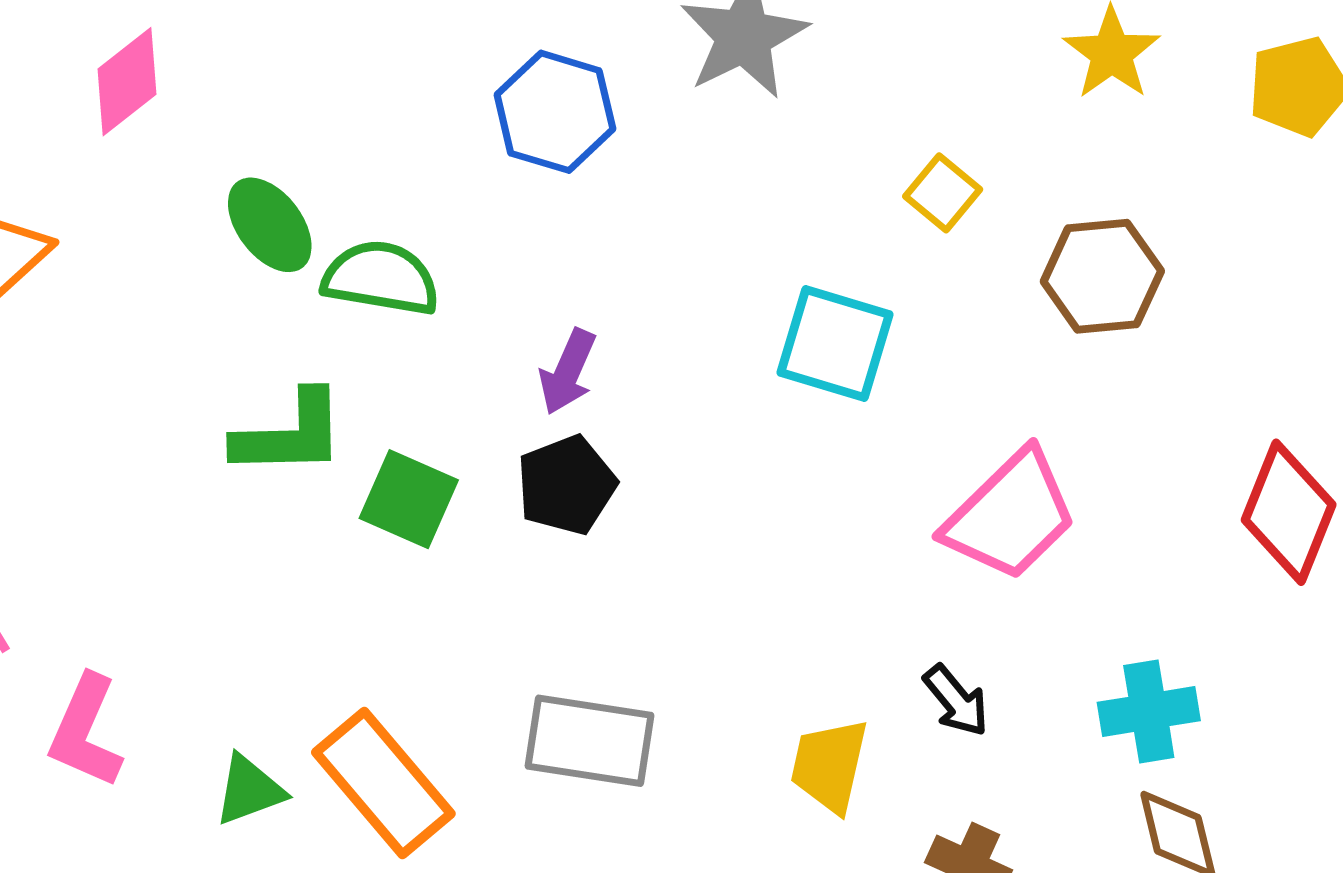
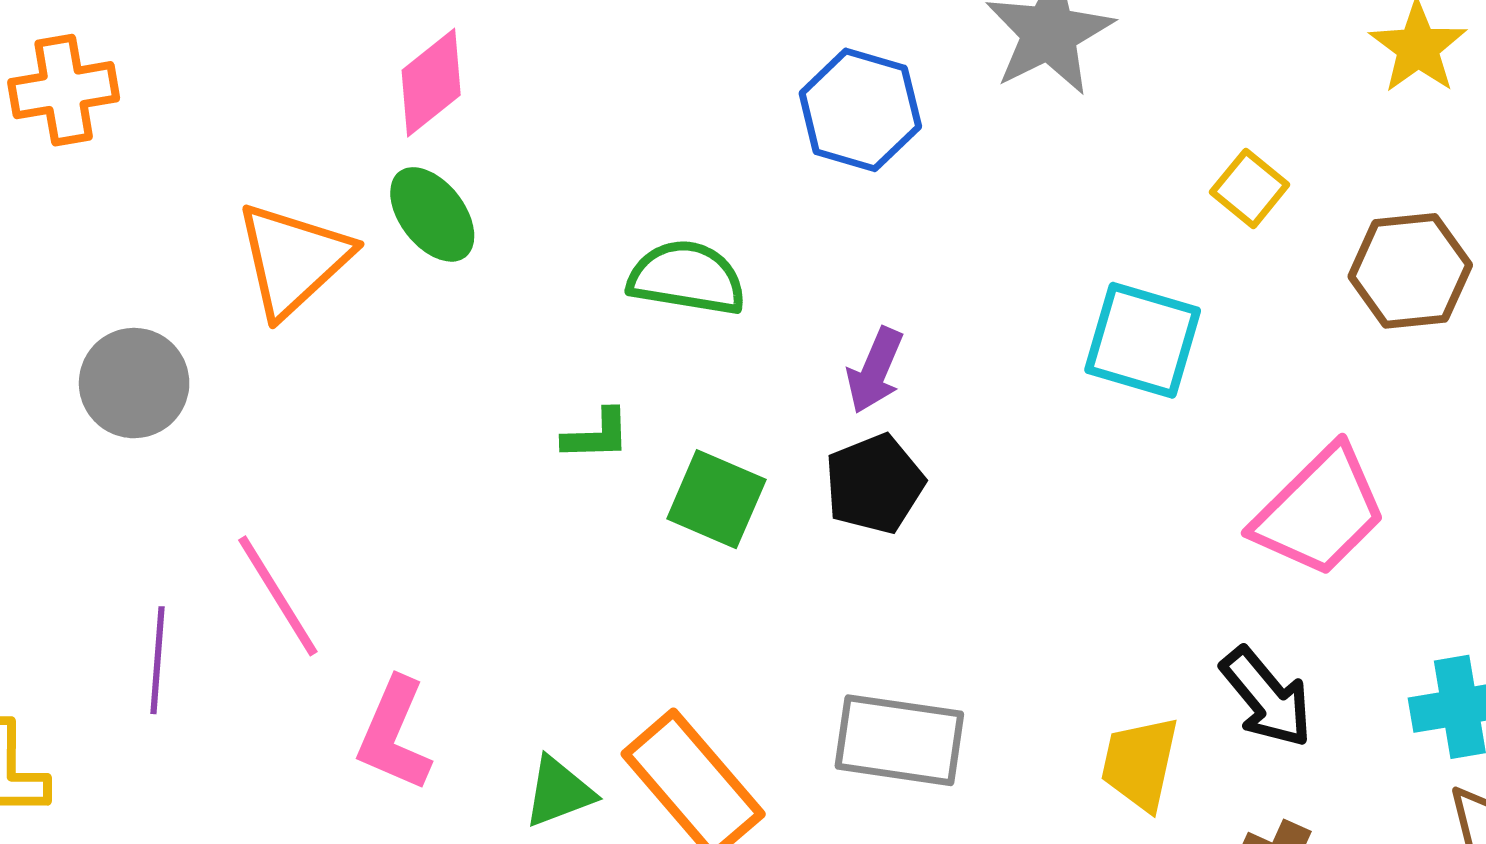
green ellipse: (270, 225) -> (432, 214), moved
green L-shape: (290, 434) -> (597, 435), size x0.6
black arrow: (956, 701) -> (1267, 697), size x1.4

